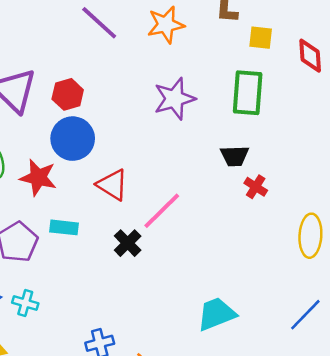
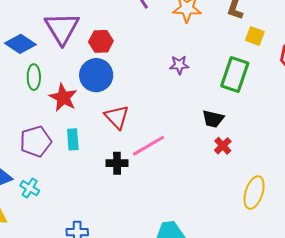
purple star: (174, 99) -> (179, 65), size x0.6
cyan rectangle: (64, 227) -> (73, 139), turned 65
black cross: (128, 243) -> (117, 163), turned 30

